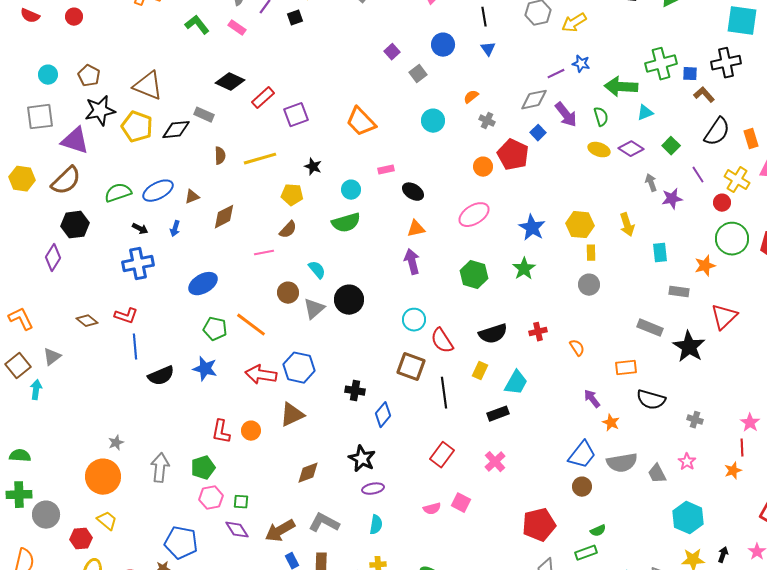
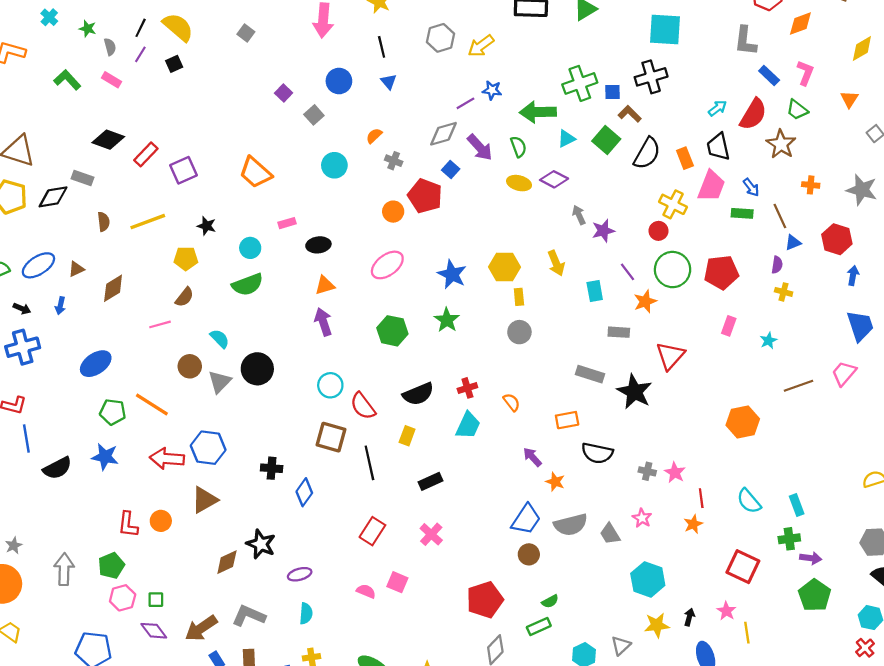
green square: (671, 146) -> (606, 140), moved, size x1.4
purple line: (698, 175) -> (627, 272), moved
black ellipse: (413, 192) -> (318, 245), turned -35
cyan trapezoid: (516, 383) -> (468, 425), moved
pink star: (750, 423) -> (675, 472), moved
black star: (362, 459) -> (261, 544), moved
pink semicircle: (432, 509) -> (366, 591), turned -138

